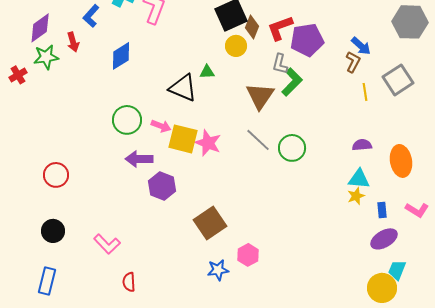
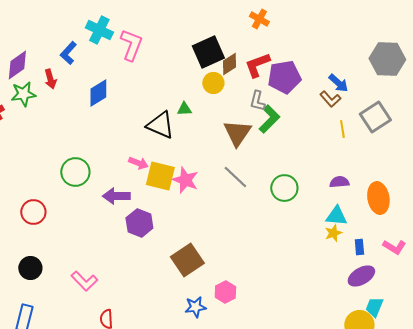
brown diamond: (252, 27) -> (229, 64), turned 35
brown L-shape: (353, 62) -> (330, 99), turned 110
green circle: (127, 120) -> (75, 172), moved
green circle: (292, 148) -> (284, 188), moved

